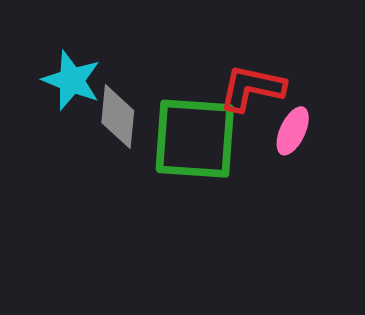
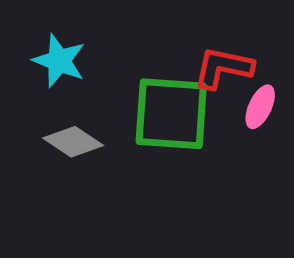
gray diamond: (118, 117) -> (73, 142), moved, turned -62

